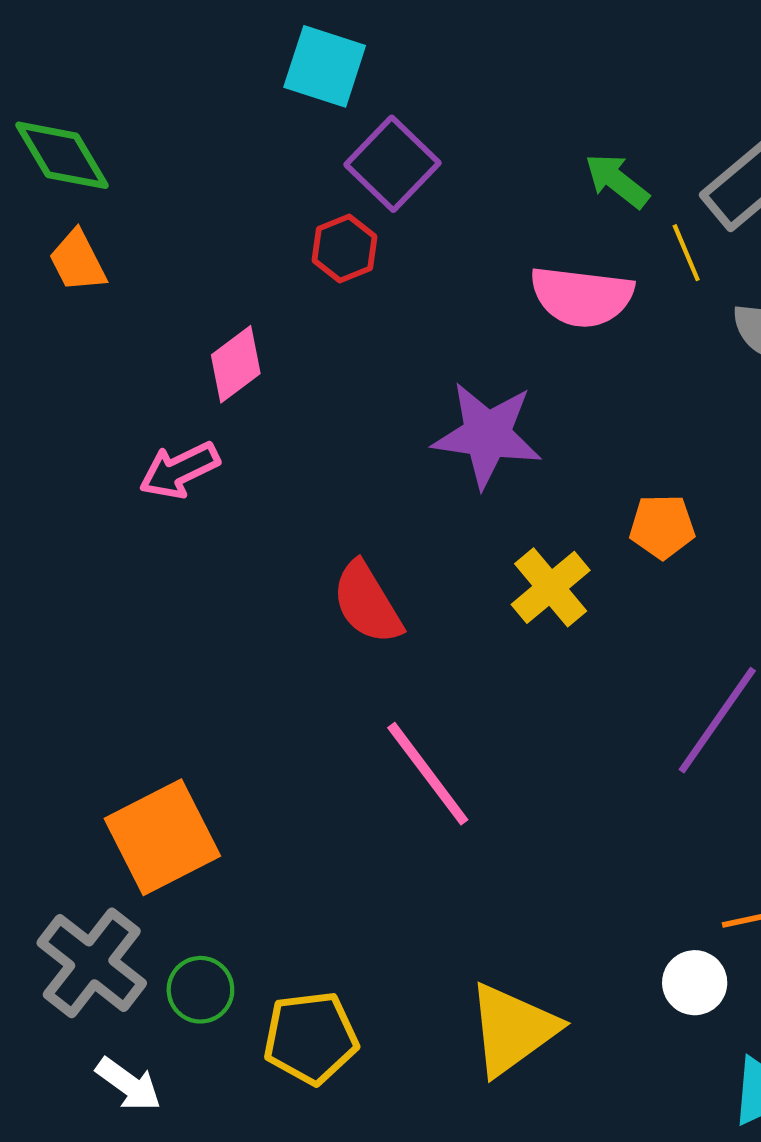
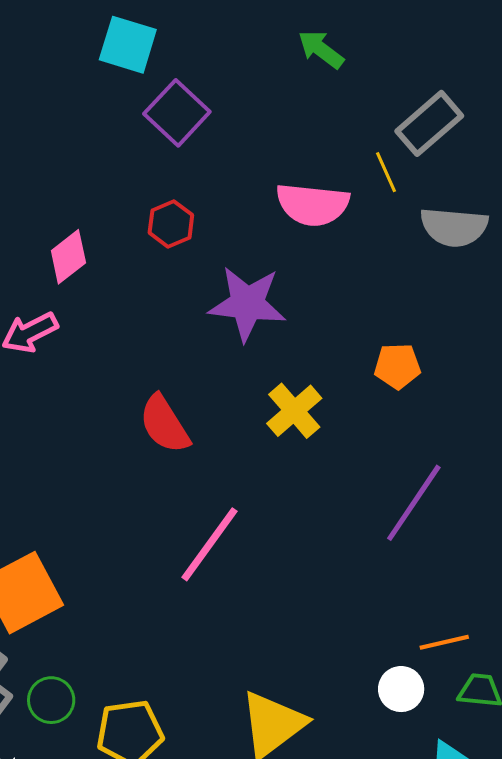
green arrow: (617, 181) -> (321, 49), moved
red hexagon: (344, 248) -> (171, 224), moved
orange pentagon: (662, 527) -> (397, 366), moved
pink line: (428, 774) -> (210, 544), turned 74

